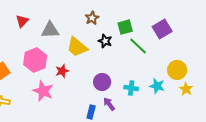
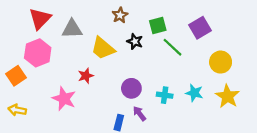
red triangle: (22, 21) -> (40, 19), size x1.5
pink hexagon: (35, 60) -> (38, 53), moved
yellow circle: (177, 70) -> (221, 62), moved
yellow star: (186, 89) -> (227, 96), size x1.5

